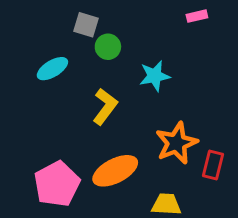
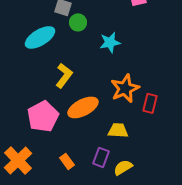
cyan ellipse: (52, 69) -> (40, 37), size x1.4
yellow L-shape: (105, 107) -> (64, 75), moved

